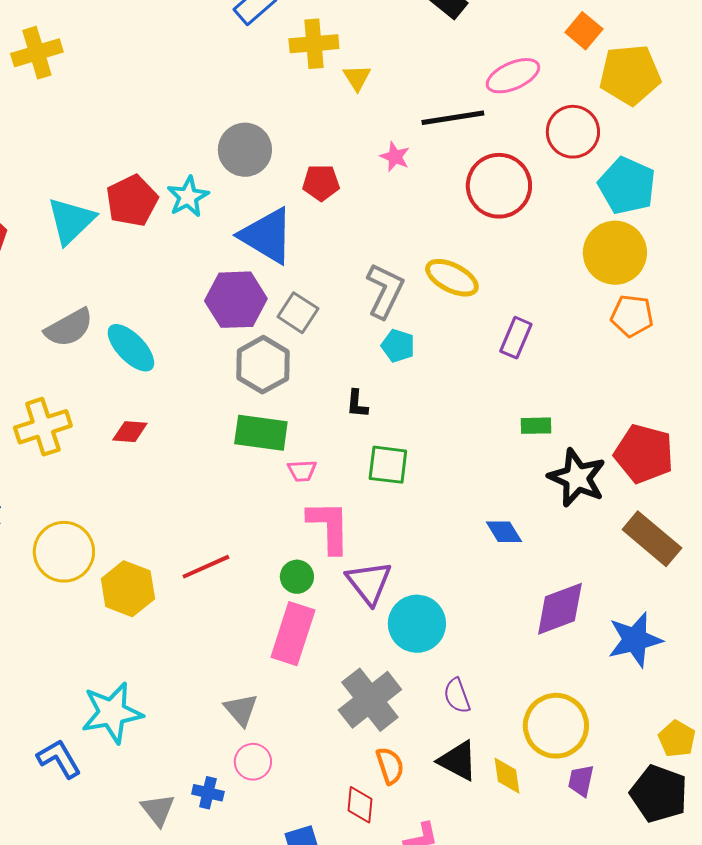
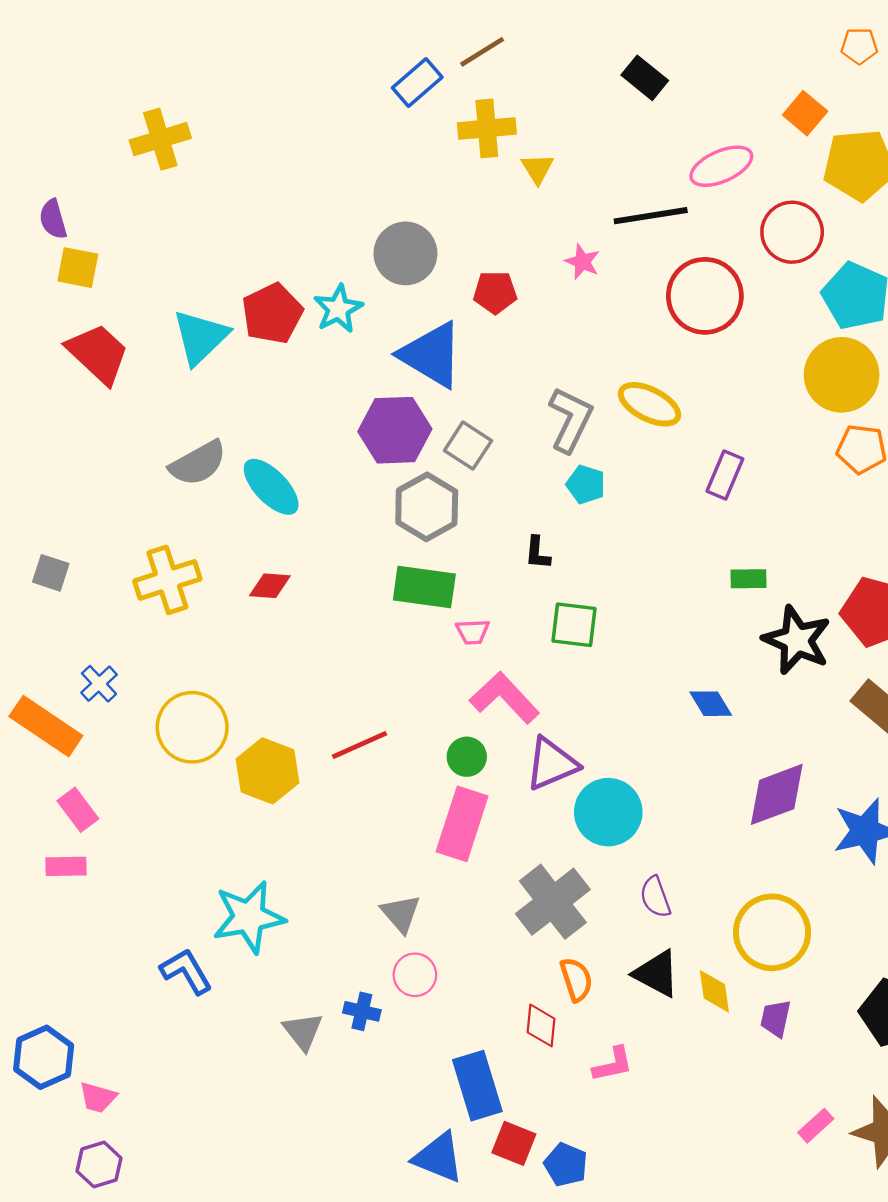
pink L-shape: (329, 527) -> (504, 698), turned -42
purple triangle: (369, 583) -> (552, 764), turned 45
purple trapezoid: (581, 781) -> (776, 1018), moved

